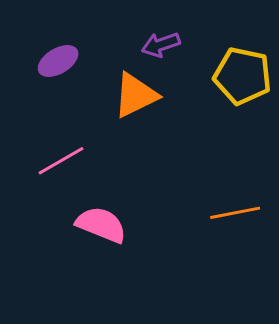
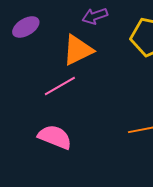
pink line: (61, 161) -> (60, 86), moved

